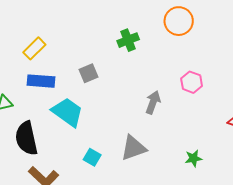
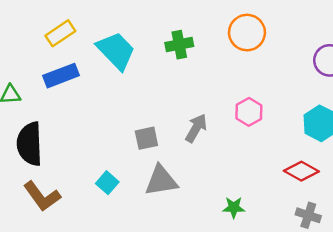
gray square: (89, 73) -> (146, 138), moved
blue rectangle: (41, 81) -> (61, 76), turned -36
cyan trapezoid: (67, 112) -> (116, 51), moved

